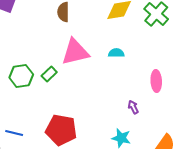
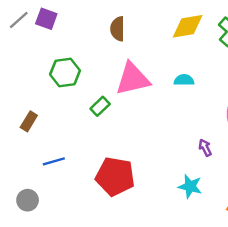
green hexagon: (21, 76) -> (65, 73), moved
blue line: (14, 133) -> (54, 161), moved, turned -30

